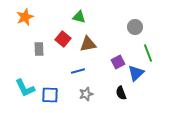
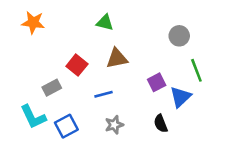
orange star: (25, 17) -> (33, 23), turned 30
red square: (63, 39) -> (77, 65), moved
gray rectangle: (39, 49) -> (52, 88), moved, turned 64
blue square: (50, 95) -> (66, 126), turned -30

